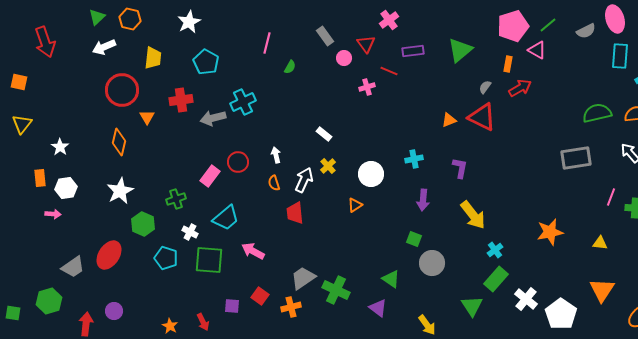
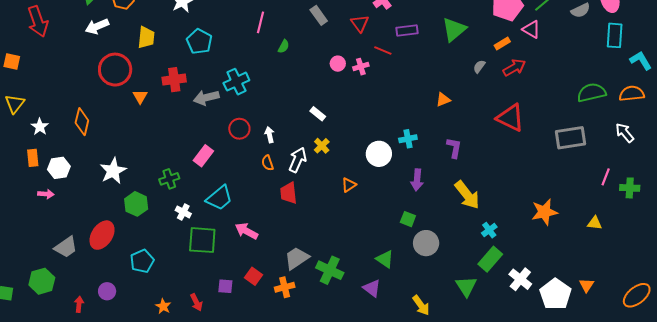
pink circle: (344, 58) -> (338, 64), moved
orange rectangle: (508, 64) -> (502, 43), turned 49
red triangle: (482, 117) -> (510, 118), moved
orange diamond: (119, 142) -> (82, 122), moved
white star: (60, 147) -> (40, 127), moved
red circle: (238, 162) -> (239, 129), moved
white circle: (371, 174) -> (379, 154), moved
cyan pentagon: (166, 258) -> (142, 261), moved, turned 30
orange triangle: (602, 290) -> (587, 285), moved, size x0.6
red arrow: (86, 324) -> (79, 304), size x0.7

